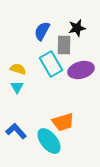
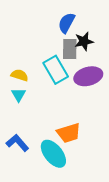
black star: (77, 28) -> (84, 41), moved
blue semicircle: (42, 31) -> (66, 23), moved

